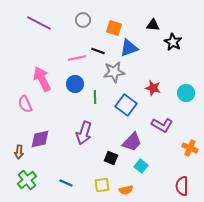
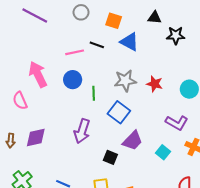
black star: (173, 42) -> (176, 35), turned -30
blue triangle: (129, 48) -> (129, 42), turned 48
gray star: (114, 72) -> (125, 81), moved
blue square: (126, 105) -> (119, 112), moved
purple L-shape: (162, 125) -> (177, 123), moved
brown arrow: (19, 152) -> (11, 141), moved
cyan square: (141, 166) -> (163, 152), moved

